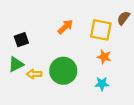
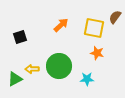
green triangle: (16, 64) -> (15, 79), moved
cyan star: (102, 84) -> (87, 79), moved

